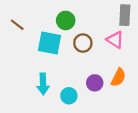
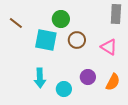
pink triangle: (115, 40) -> (109, 47), moved
orange semicircle: (118, 77) -> (113, 82), moved

